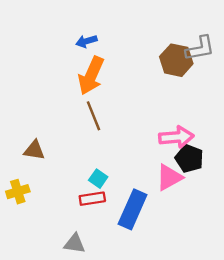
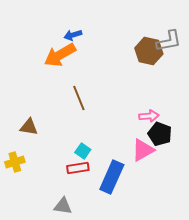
orange arrow: (91, 76) -> (60, 55), moved, turned 36
pink arrow: (176, 137) -> (149, 116), size x0.7

